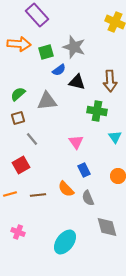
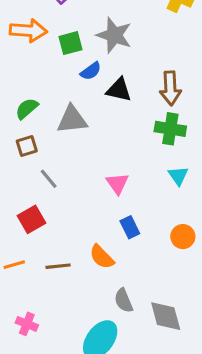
green cross: (97, 111) -> (170, 129), moved
gray semicircle: (88, 198) -> (124, 301), moved

